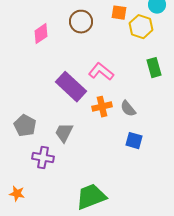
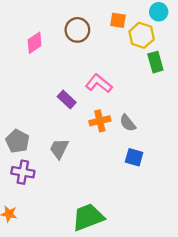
green rectangle: (154, 68) -> (155, 62), moved
purple rectangle: (71, 87) -> (67, 99), size x0.6
purple cross: (43, 158) -> (23, 172), moved

